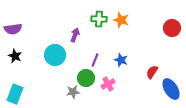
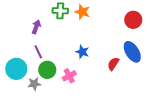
cyan circle: (55, 55) -> (16, 69), moved
purple line: (95, 60) -> (38, 52), moved, turned -48
blue ellipse: (171, 89) -> (132, 52), moved

